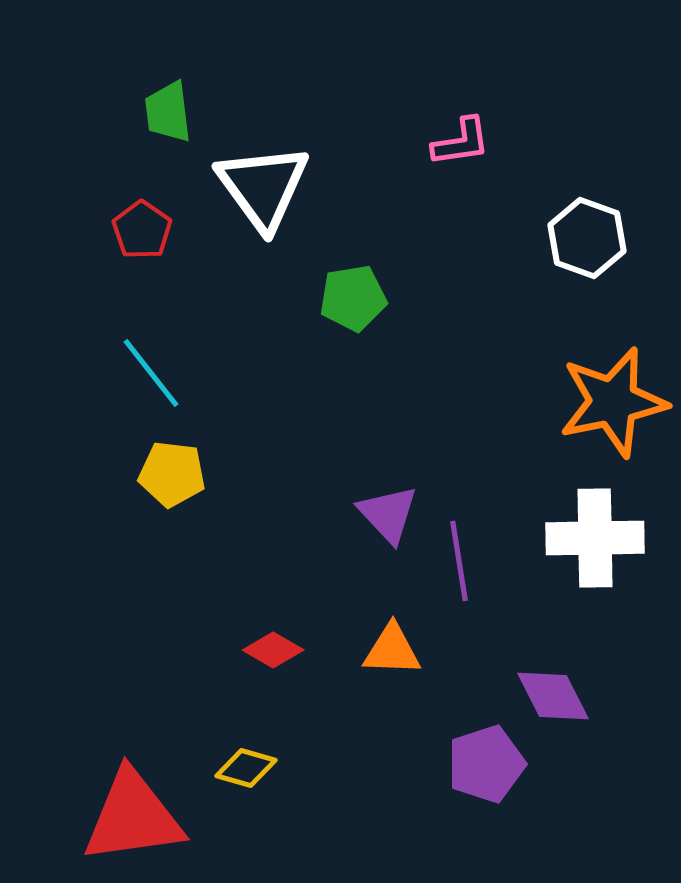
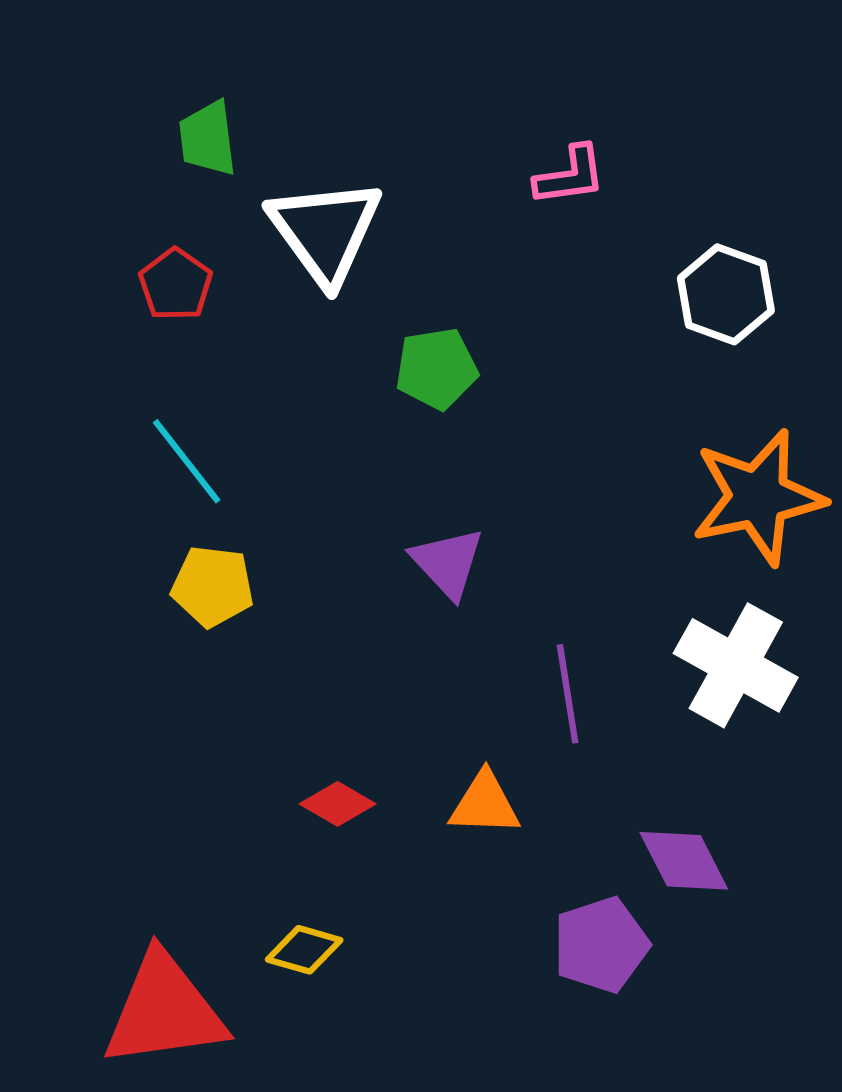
purple triangle: (388, 514) -> (448, 563), moved
white cross: (595, 538) -> (736, 665), turned 30

